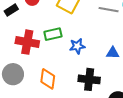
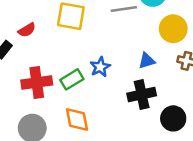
green rectangle: (53, 34) -> (72, 79), moved
black cross: (89, 79) -> (142, 95), moved

